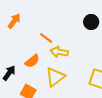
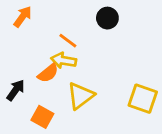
black circle: (91, 22) -> (107, 18), moved
yellow arrow: (59, 52) -> (64, 60), moved

